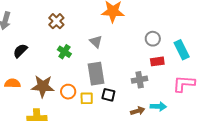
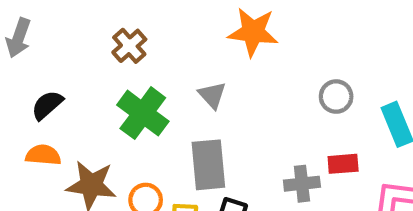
green cross: (64, 52) -> (143, 113), size x1.6
red rectangle: (157, 61) -> (343, 164), moved
orange semicircle: (12, 83) -> (43, 155), moved

